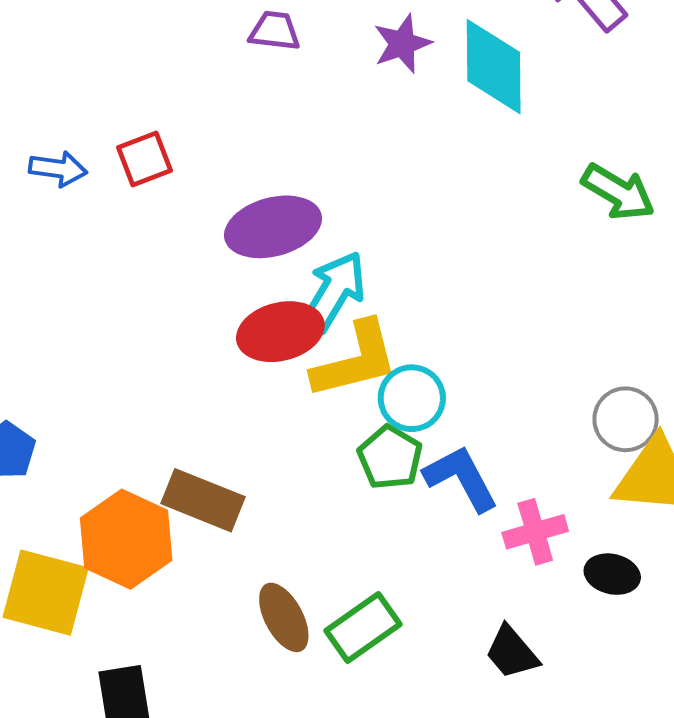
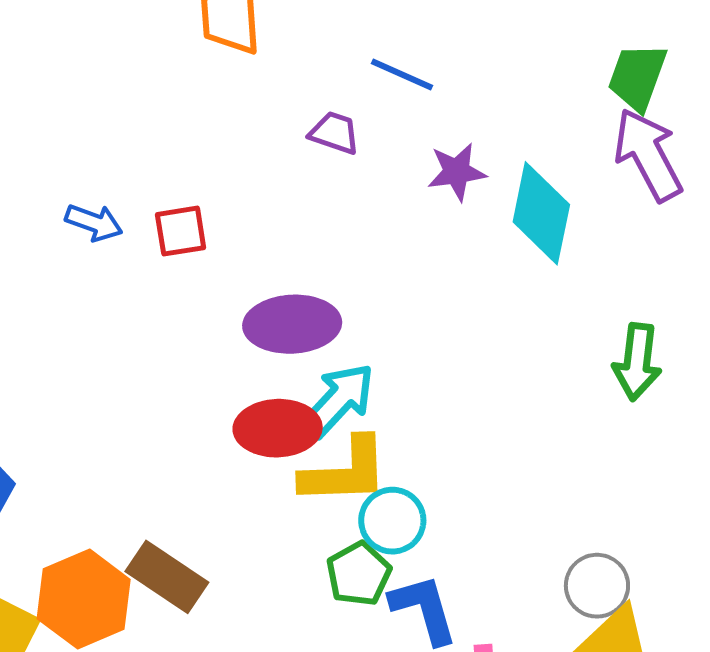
green arrow: (618, 192) -> (637, 362), turned 54

